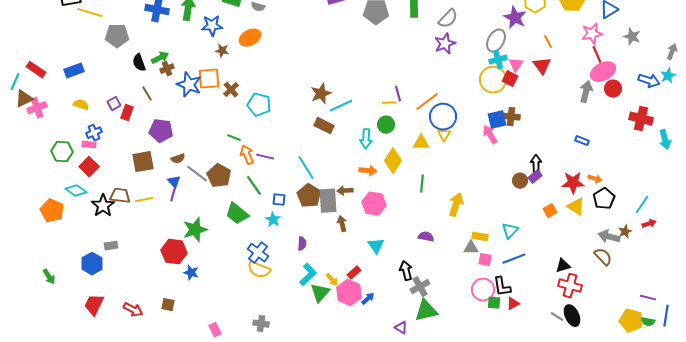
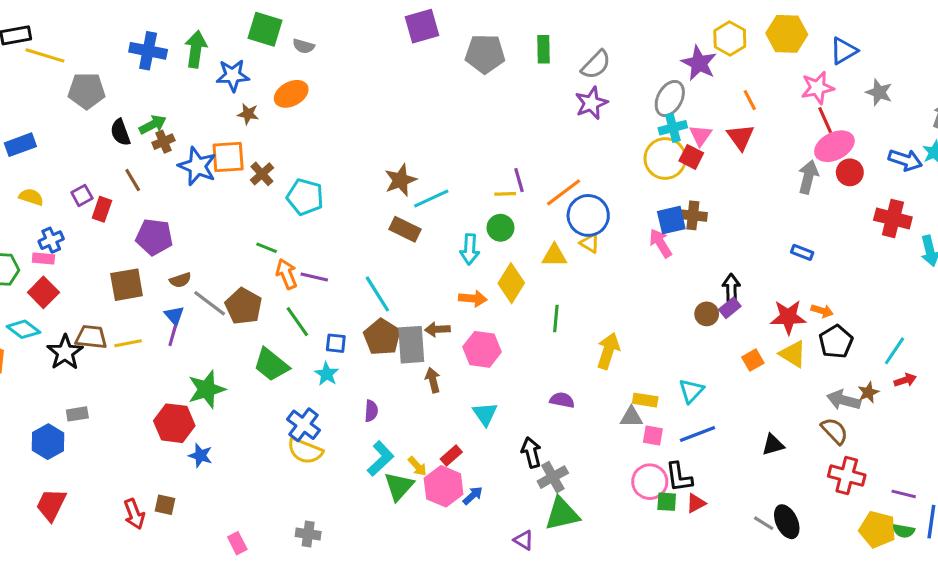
yellow triangle: (444, 135) -> (590, 243), turned -32
red cross: (570, 286) -> (847, 476), moved
red arrow: (133, 310) -> (134, 514), moved, turned 42

